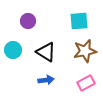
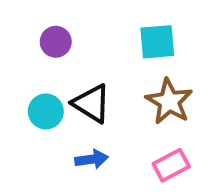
cyan circle: (13, 50) -> (46, 111), moved
brown star: (85, 51) -> (169, 101), turned -30

